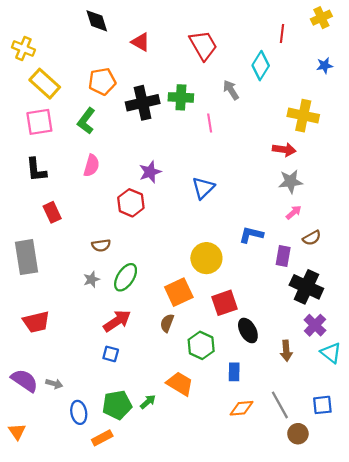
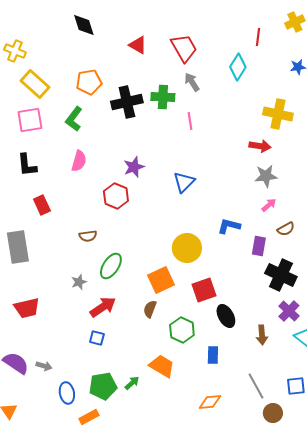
red triangle: (140, 42) -> (138, 45), moved
gray arrow: (231, 90) -> (192, 82), moved
gray star: (92, 279) -> (79, 282), moved
orange diamond: (242, 408) -> (210, 402), moved

